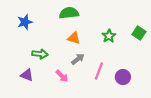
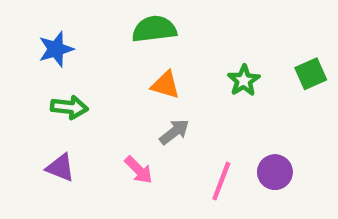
green square: (139, 33) -> (311, 74), turned 32
green arrow: (40, 54) -> (69, 107), moved
pink line: (99, 71) -> (221, 181), moved

